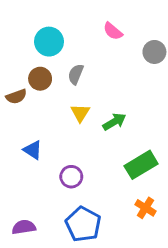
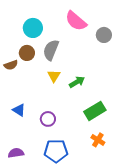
pink semicircle: (113, 31) -> (76, 21), size x1.6
gray semicircle: (76, 74) -> (51, 50), size x1.5
blue triangle: (33, 150) -> (19, 110), moved
blue pentagon: (83, 224) -> (56, 151), turned -30

